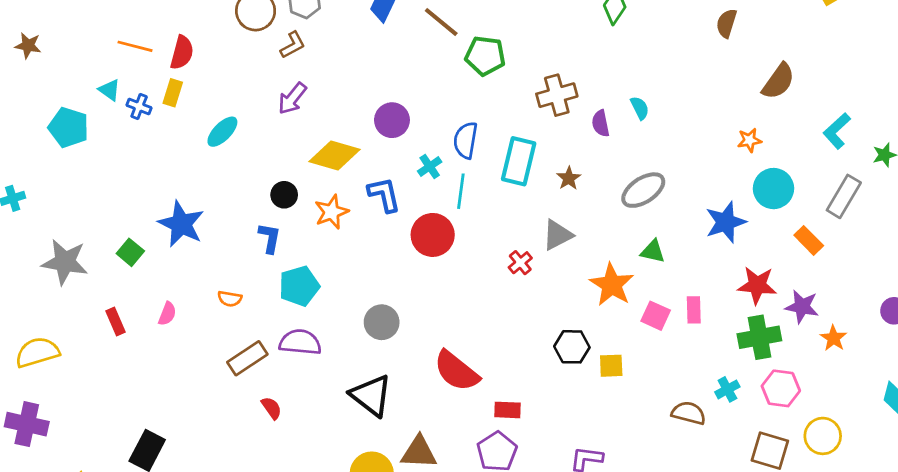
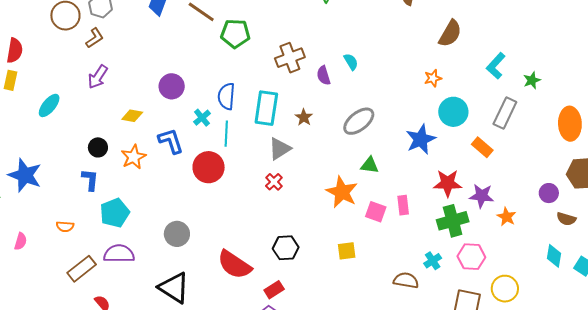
yellow diamond: (335, 156) -> (132, 116), size x0.6
gray triangle: (557, 235) -> (280, 149), moved
black hexagon: (572, 347) -> (286, 248), moved
red rectangle: (507, 410) -> (274, 290), turned -30

